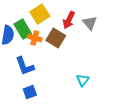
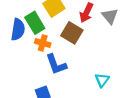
orange cross: (35, 38) -> (43, 43), moved
blue L-shape: (25, 66) -> (56, 64), moved

